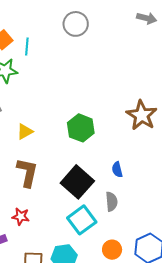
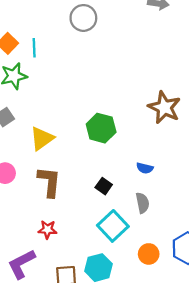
yellow triangle: (25, 131) -> (42, 138), size x1.4
blue semicircle: (117, 170) -> (145, 168), turned -56
black square: (77, 182) -> (104, 186), size x0.5

